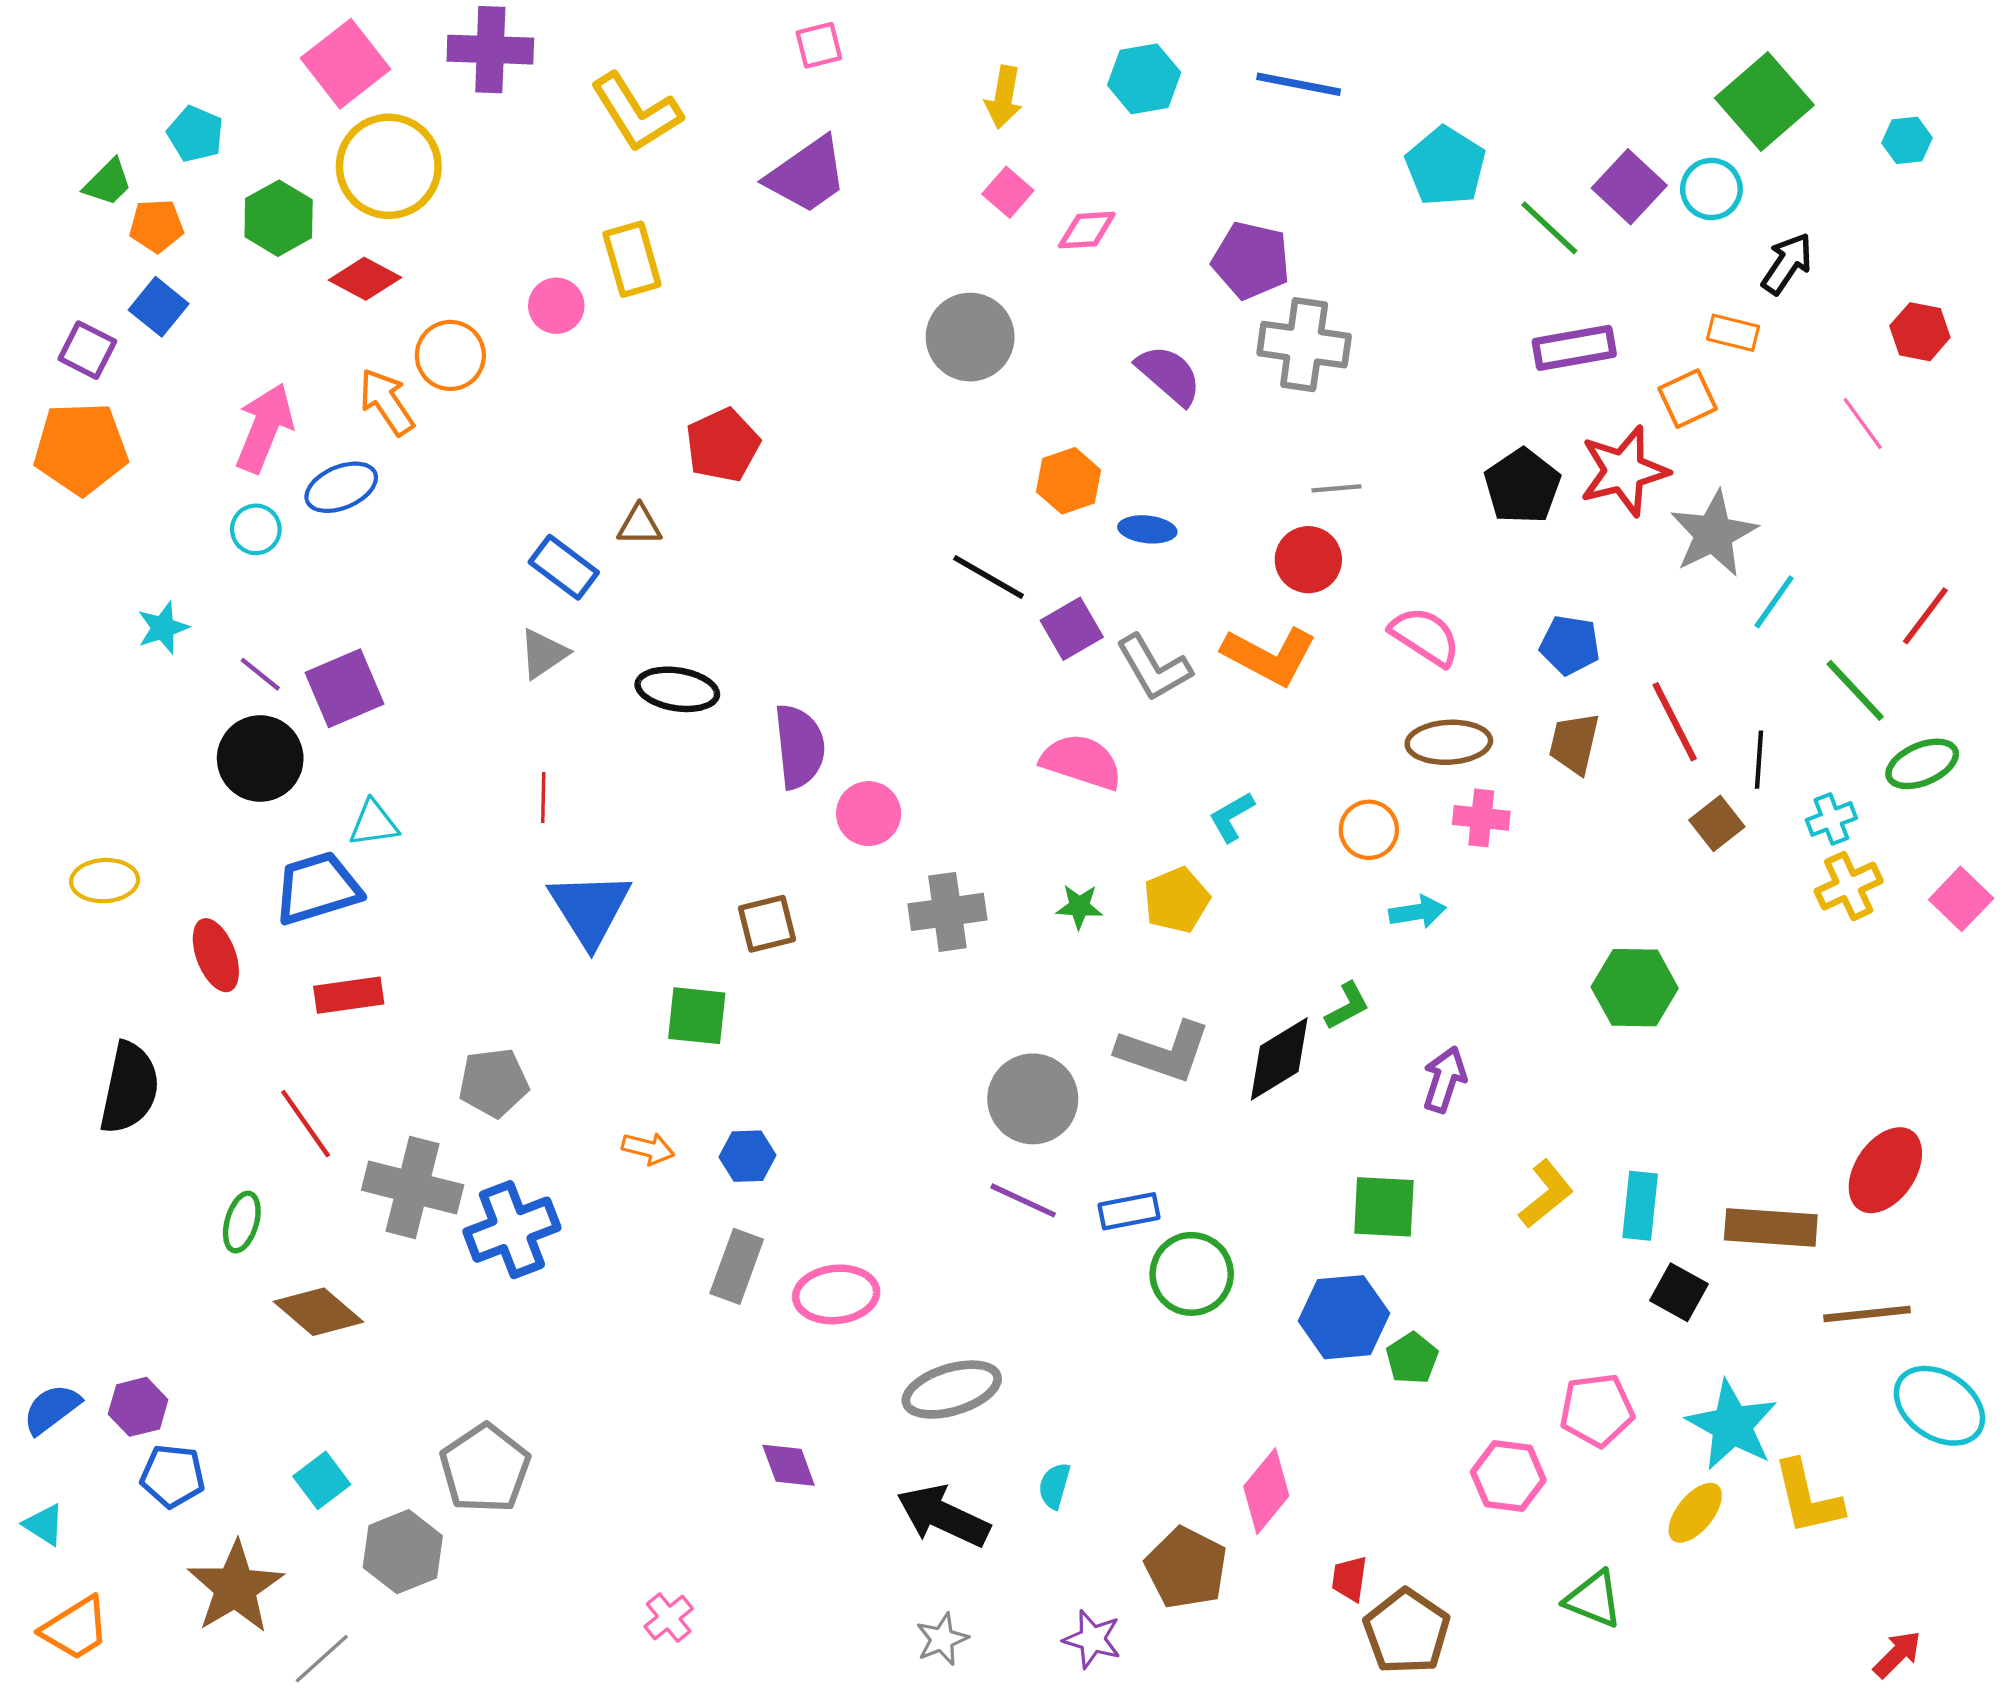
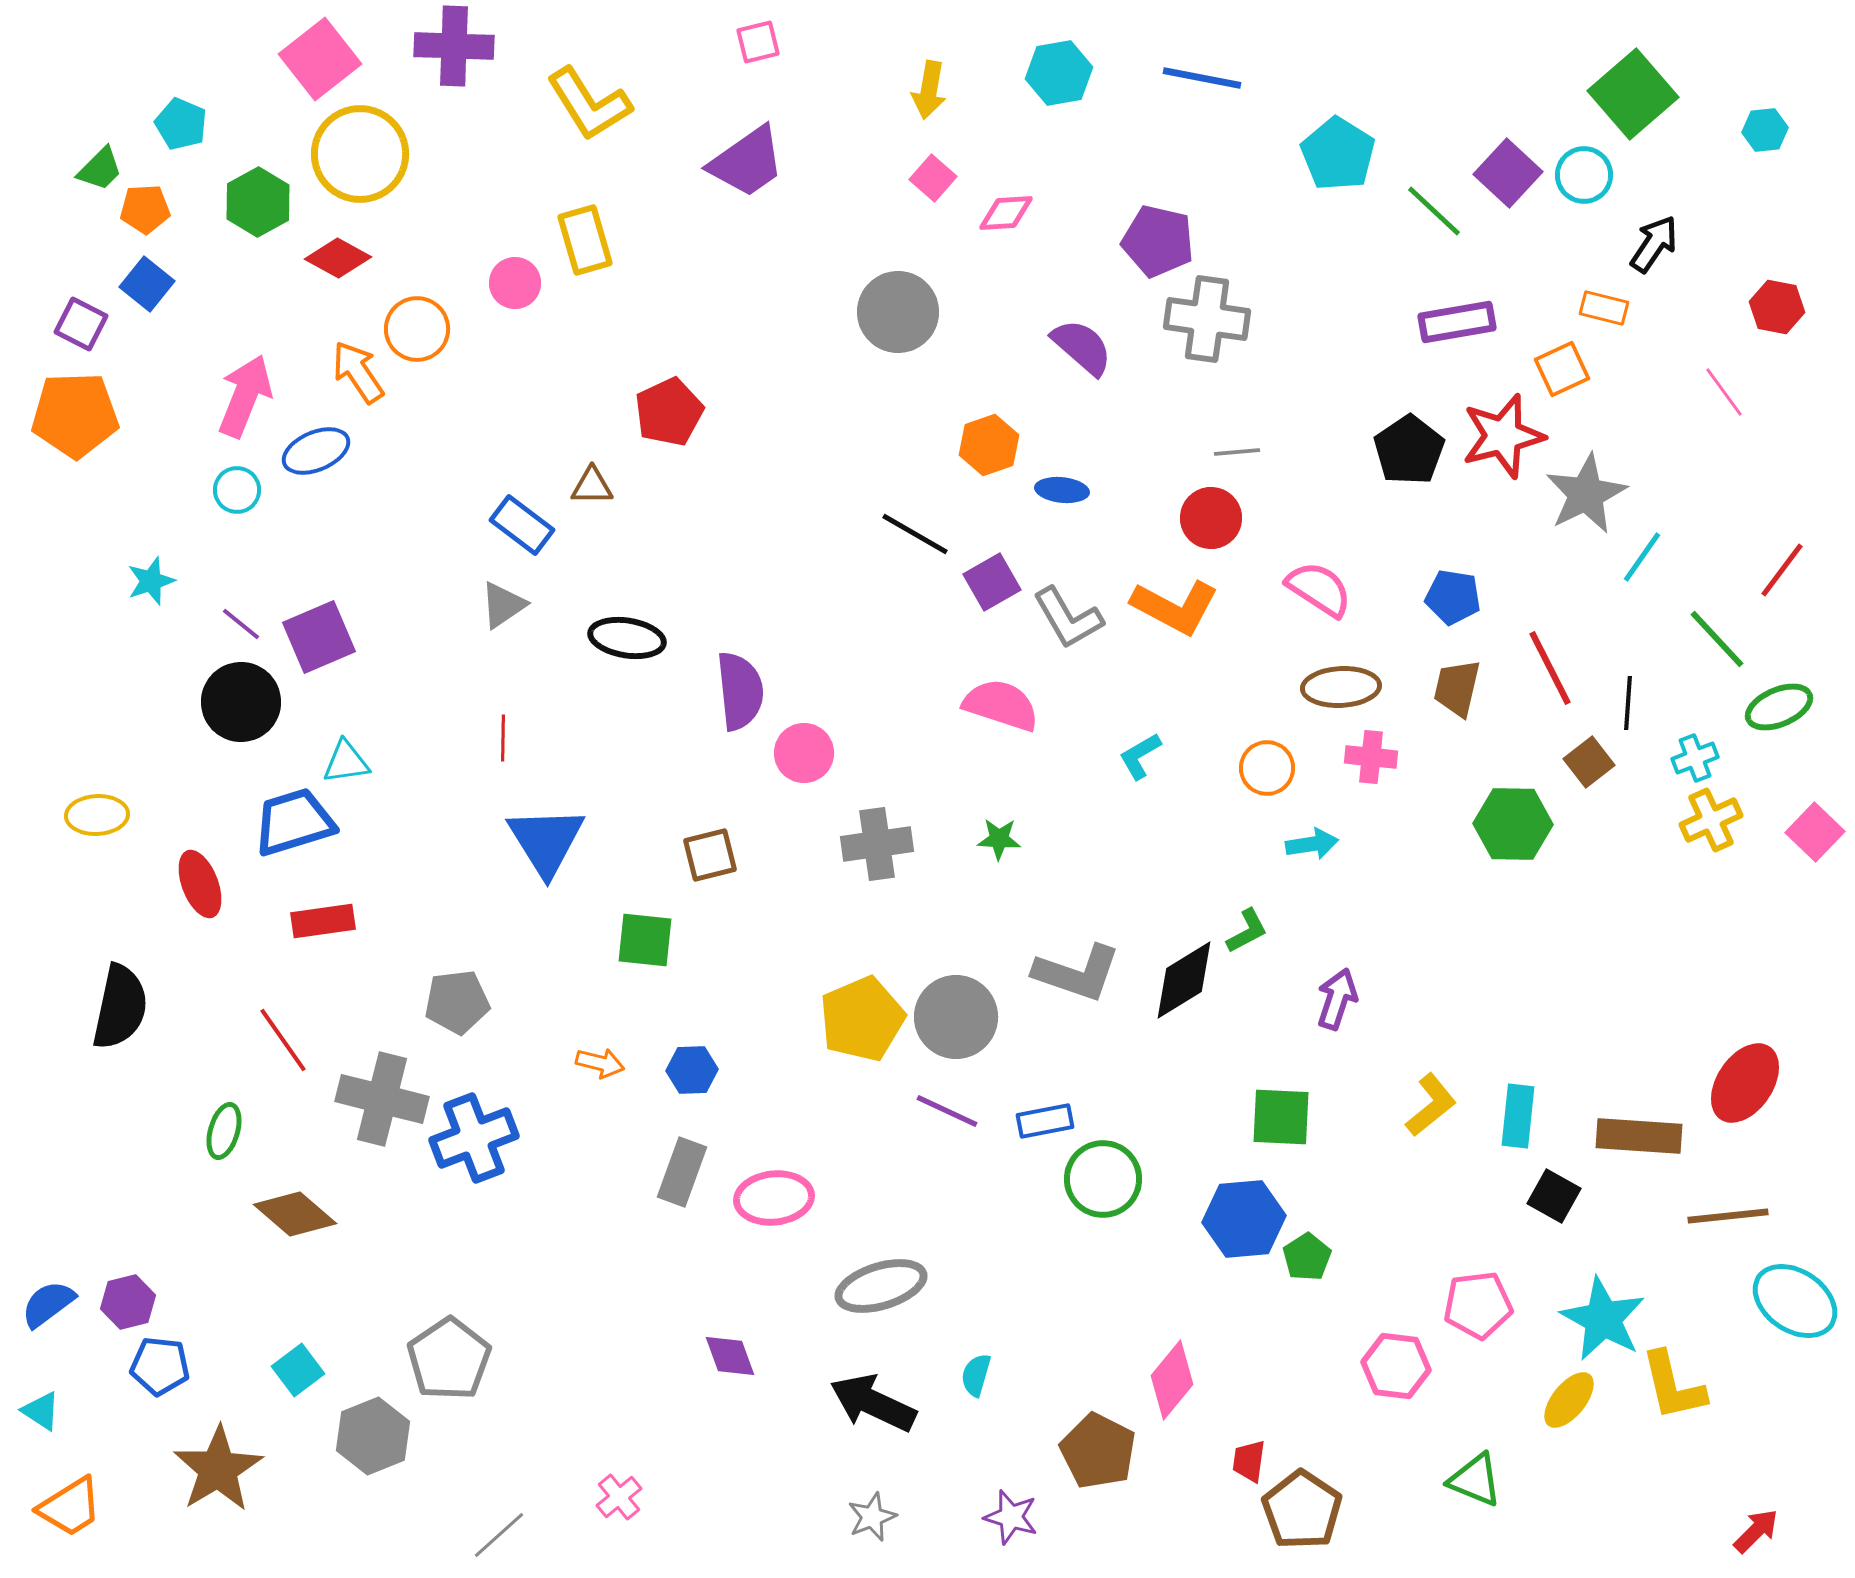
yellow pentagon: (1177, 900) -> (862, 1019), moved, size x1.4
green hexagon: (1635, 988) -> (1513, 824), moved
gray line: (322, 1659) -> (499, 1535), moved

